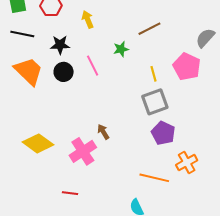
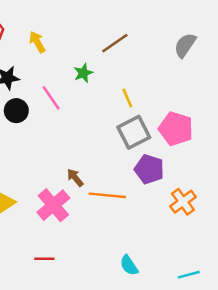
pink pentagon: (187, 66) -> (176, 129), moved
orange line: (154, 178) -> (107, 195), moved

